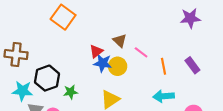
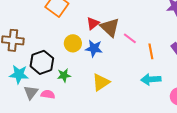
brown triangle: (120, 41) -> (110, 27), size x1.5
red triangle: (96, 51) -> (93, 23), moved
yellow circle: (118, 66) -> (73, 43), moved

